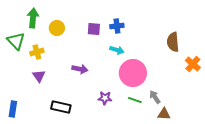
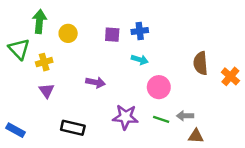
brown semicircle: (173, 42) -> (201, 63), moved
pink circle: (133, 73) -> (159, 87), size x0.7
gray arrow: (155, 97) -> (185, 116), turned -56
purple star: (105, 98) -> (125, 117), size x1.5
blue rectangle: (13, 109) -> (16, 130), turned -70

